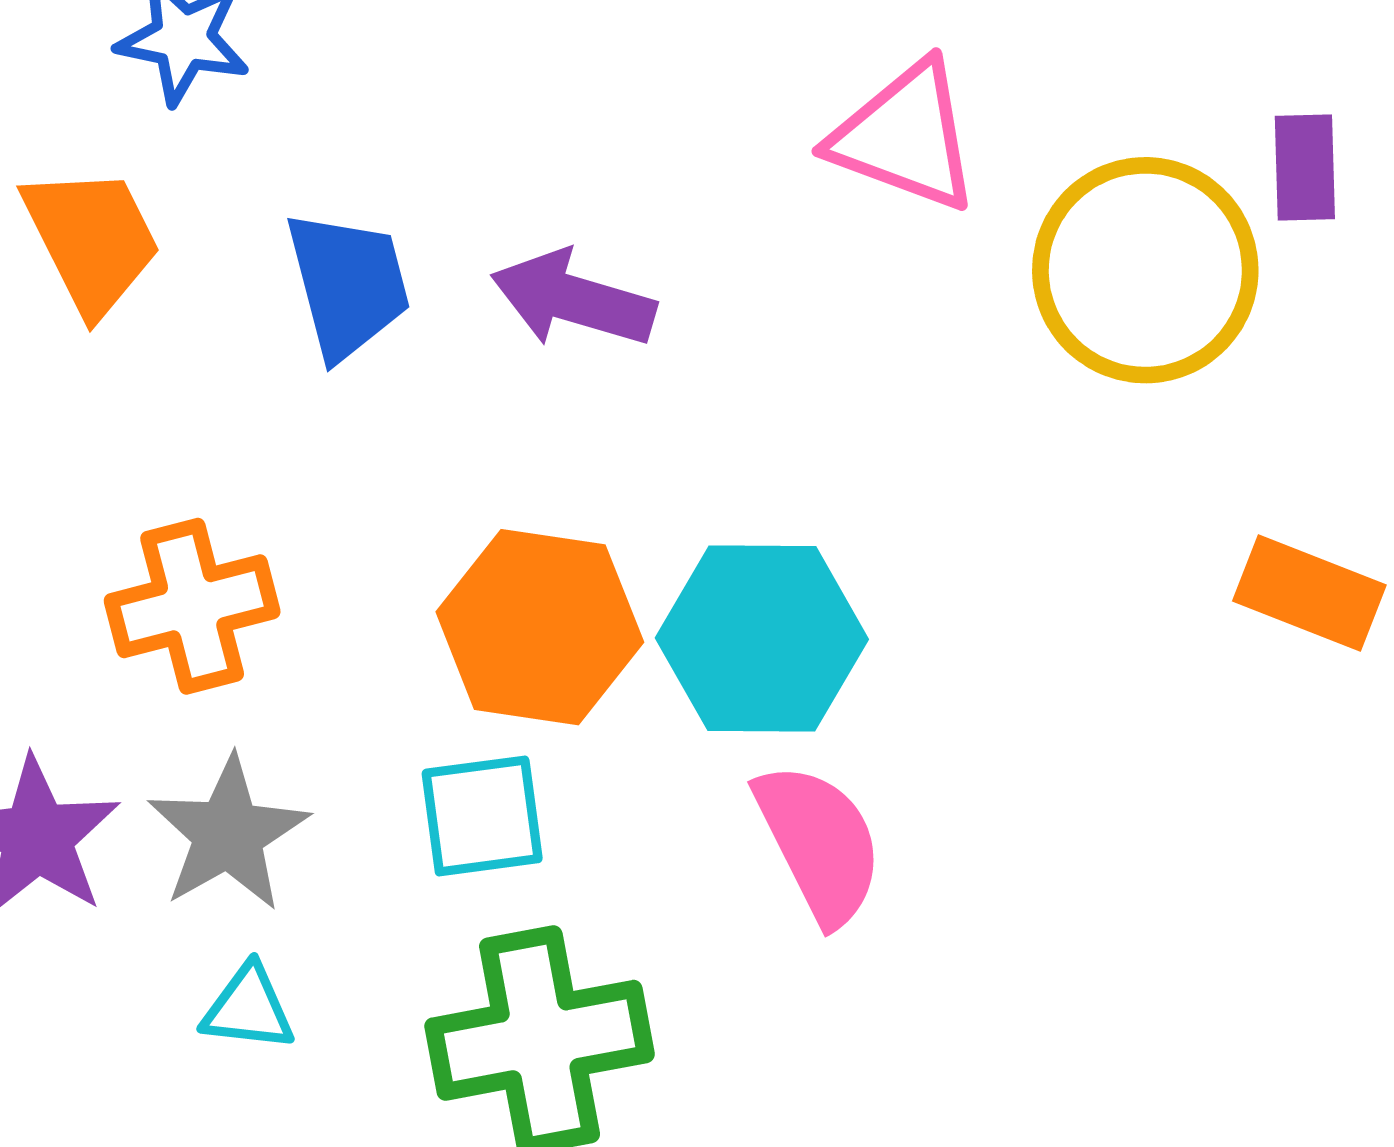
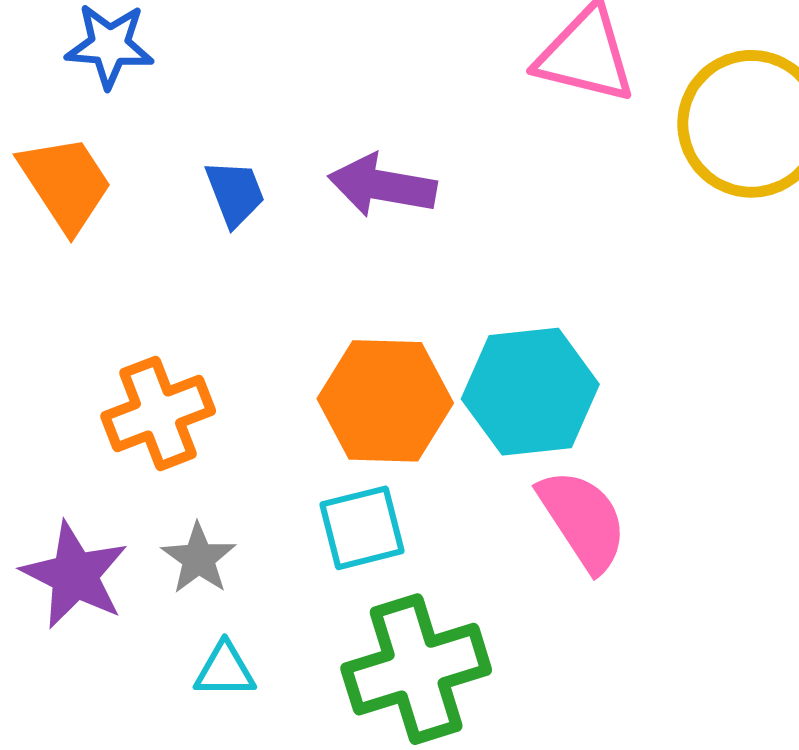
blue trapezoid: (348, 285) -> (235, 193), size x0.7
gray star: (228, 834) -> (199, 559), size x0.7

